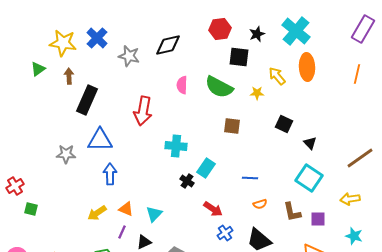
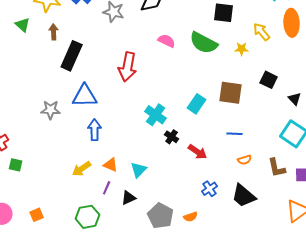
green triangle: (38, 69) -> (23, 25), turned -42
pink semicircle: (182, 85) -> (167, 41), turned 114
brown square: (232, 126) -> (231, 93), moved, size x1.4
cyan cross: (176, 146) -> (156, 115), moved, turned 30
cyan rectangle: (206, 168) -> (197, 104), moved
red arrow: (213, 209) -> (198, 152), moved

